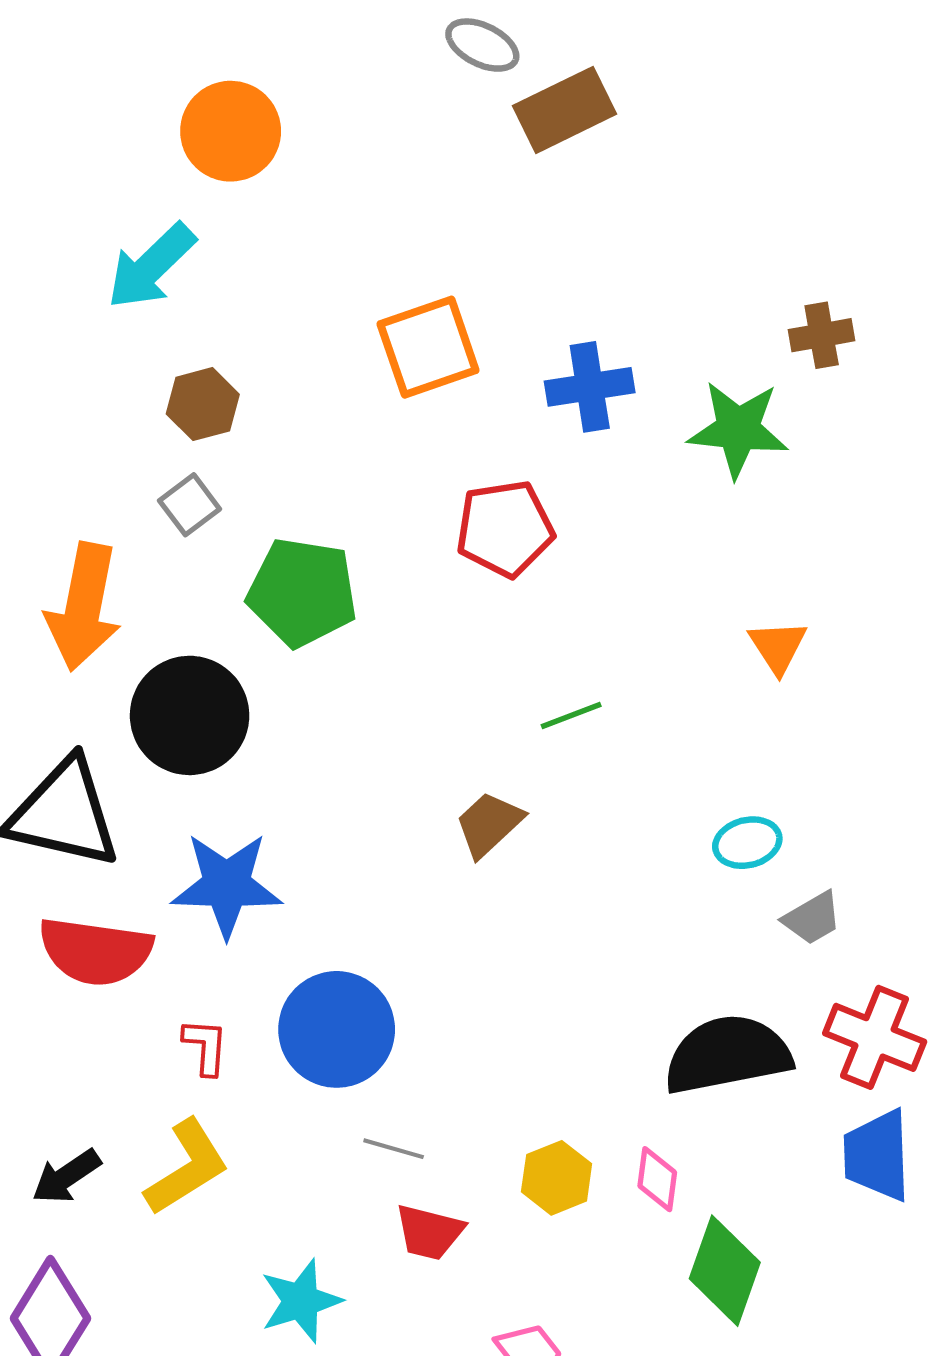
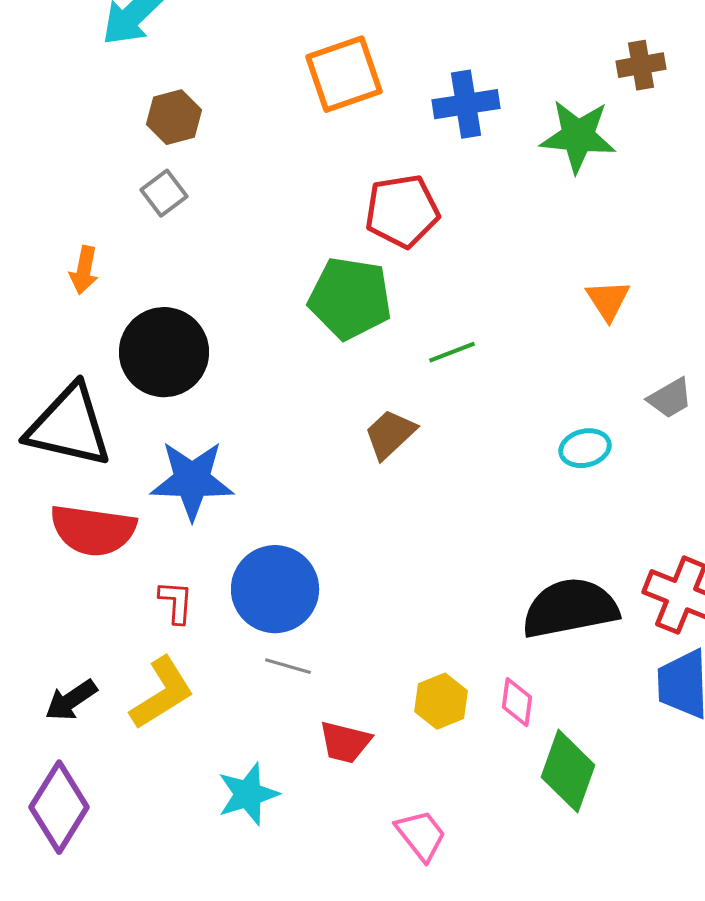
green pentagon: (302, 592) -> (350, 298), moved
orange arrow: (84, 607) -> (84, 270), size x0.5
gray trapezoid: (812, 918) -> (670, 398), moved
gray line: (394, 1149) -> (288, 666), moved

